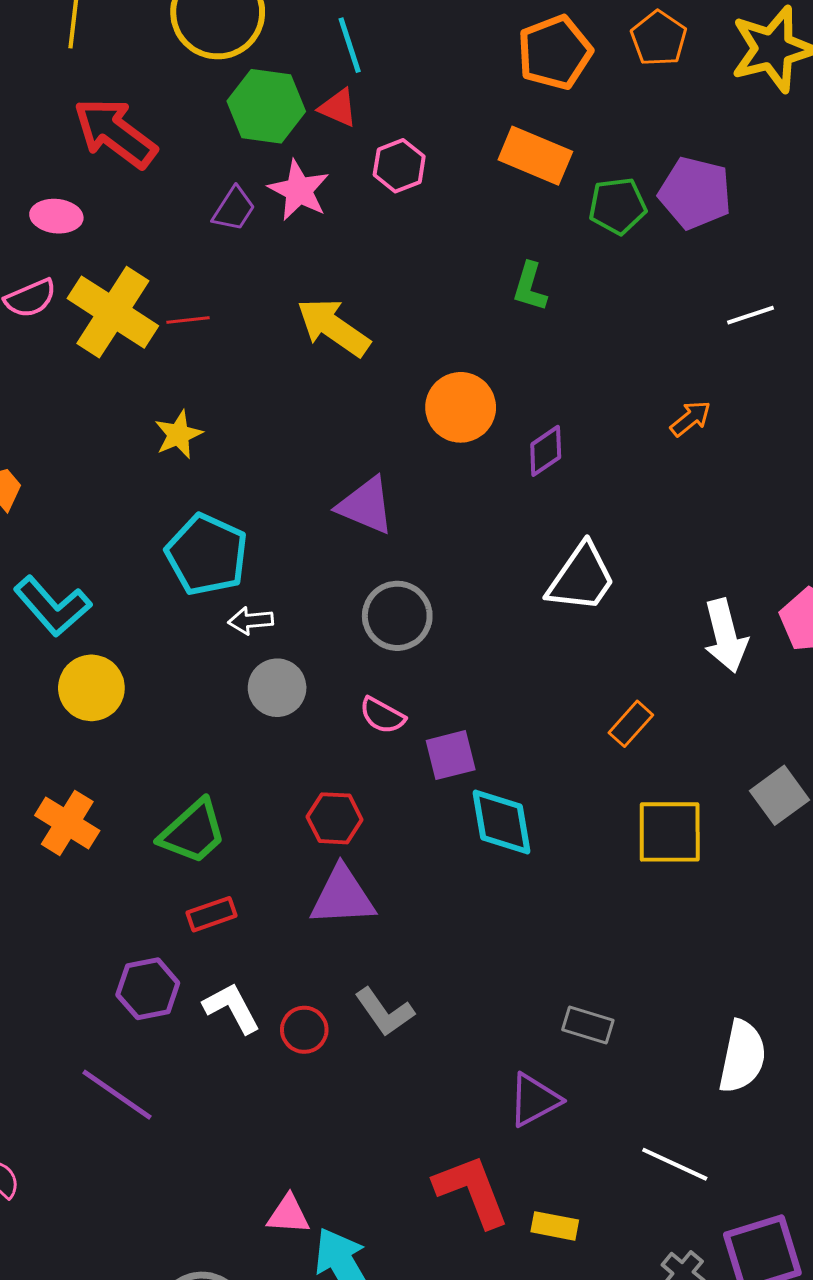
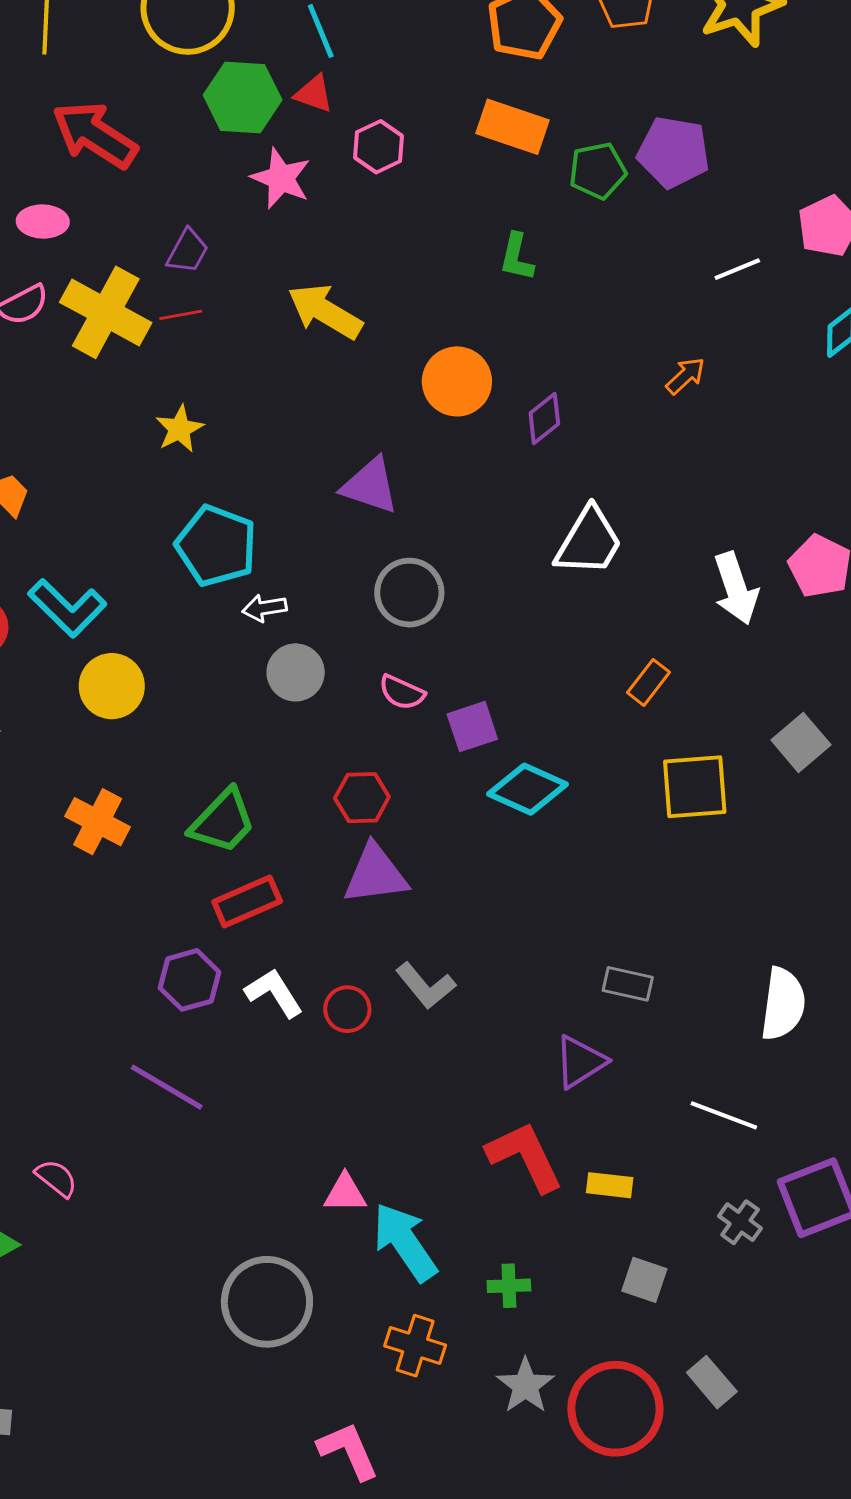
purple trapezoid: (234, 209) -> (188, 251), moved
cyan diamond: (501, 822) -> (528, 789), turned -52
red rectangle: (212, 914) -> (247, 901), size x1.4

